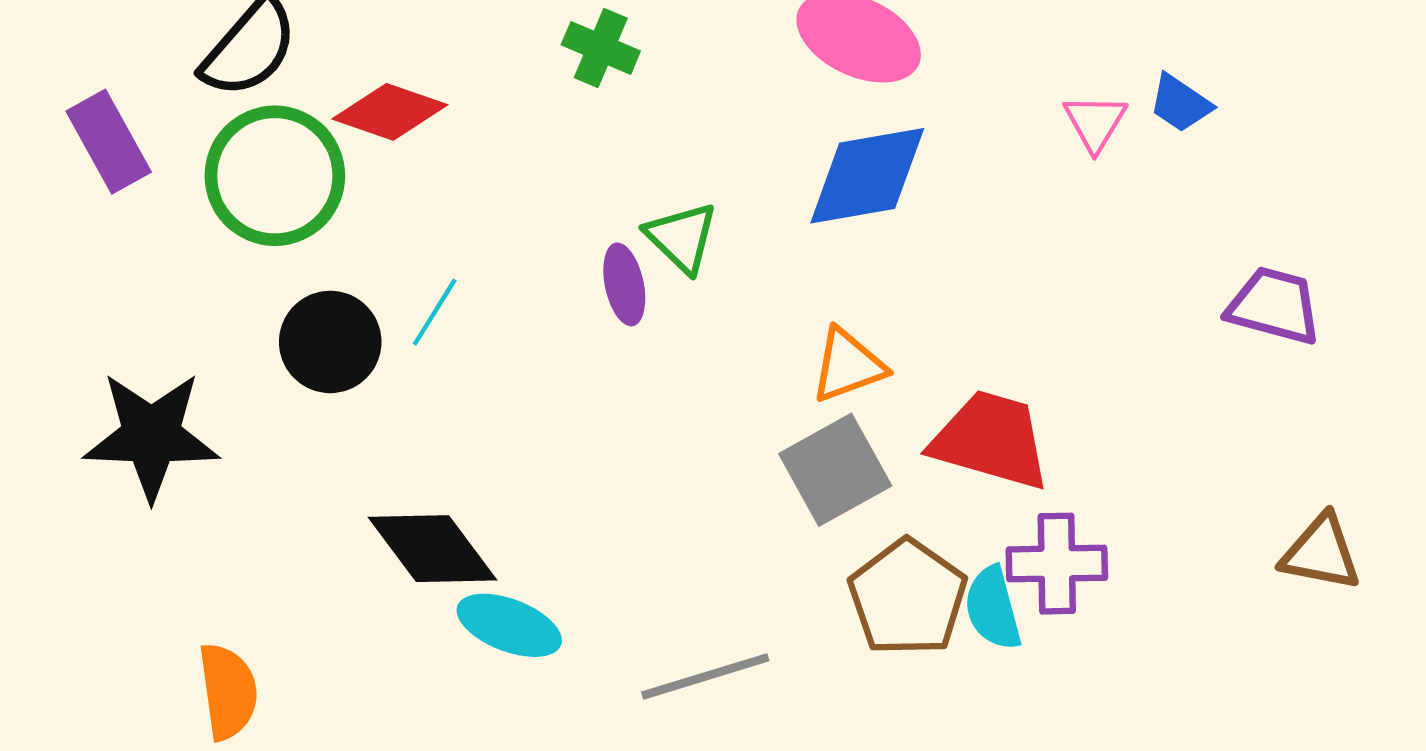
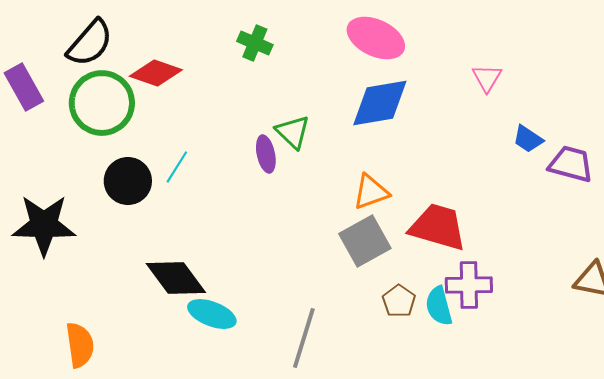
blue trapezoid: (1180, 103) -> (528, 139), moved
brown pentagon: (908, 598) -> (399, 301), size x0.6
gray line: (705, 676) -> (304, 338), turned -56

